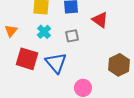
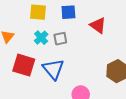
gray square: (72, 36) -> (60, 39), moved

